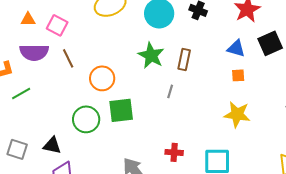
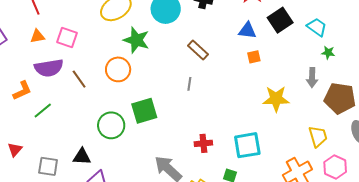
green star: (151, 55) -> (136, 40), moved
brown line: (68, 58) -> (79, 79), moved
brown rectangle: (184, 59) -> (198, 50), turned -50
orange circle: (102, 78) -> (118, 69), moved
yellow star: (237, 114) -> (276, 99), moved

